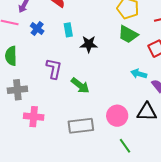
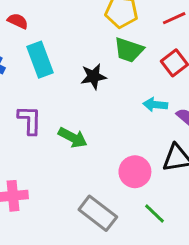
cyan rectangle: (68, 30) -> (40, 60), size x1.6
black star: (89, 44) -> (93, 76), moved
gray rectangle: (81, 126) -> (98, 213), moved, turned 55

